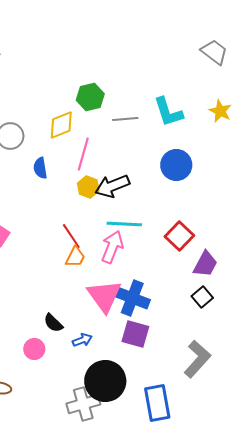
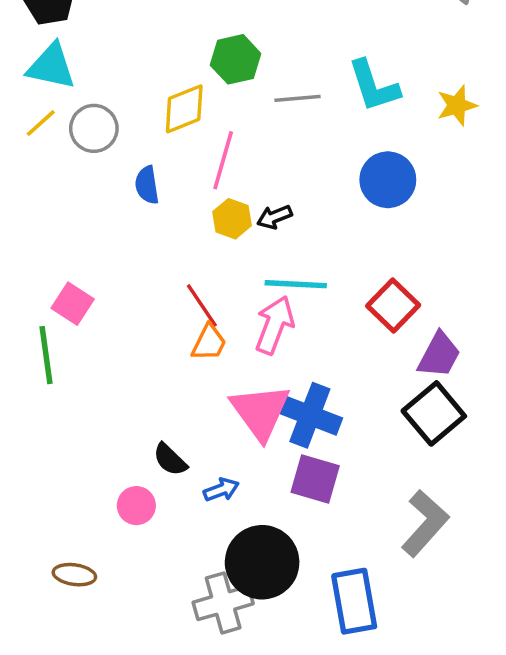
yellow star: (220, 111) -> (457, 105), moved, turned 30
black arrow: (112, 186) -> (274, 217), size x0.6
black square: (202, 297) -> (434, 413), size x1.6

